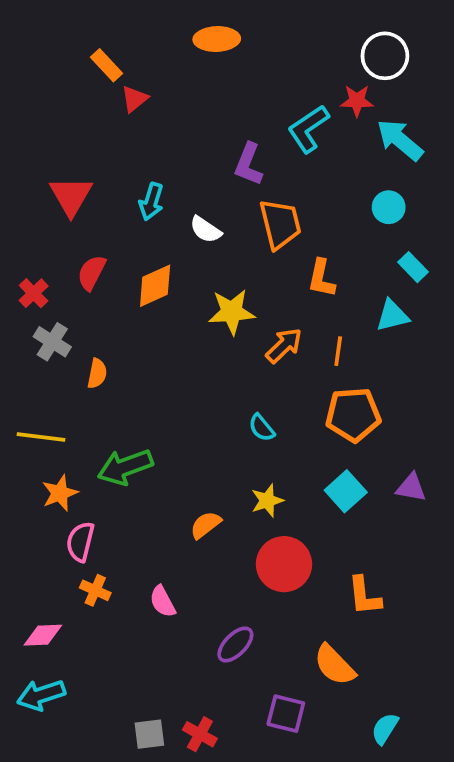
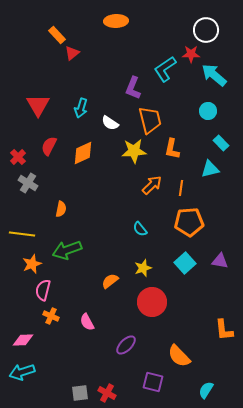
yellow star: (232, 312) -> (134, 151), moved
orange semicircle: (97, 374) -> (61, 209), moved
orange L-shape: (364, 596) -> (224, 330), moved

